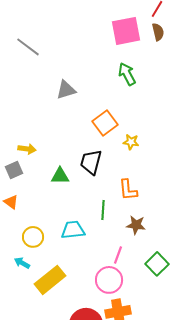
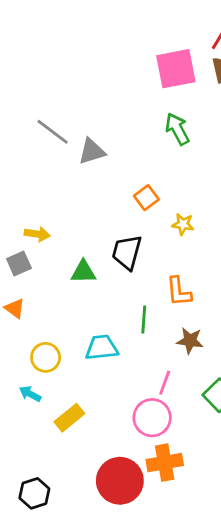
gray line: (28, 47) -> (53, 132), moved
orange square: (105, 123) -> (146, 198), size x0.7
yellow rectangle: (50, 280) -> (69, 418), size x0.7

